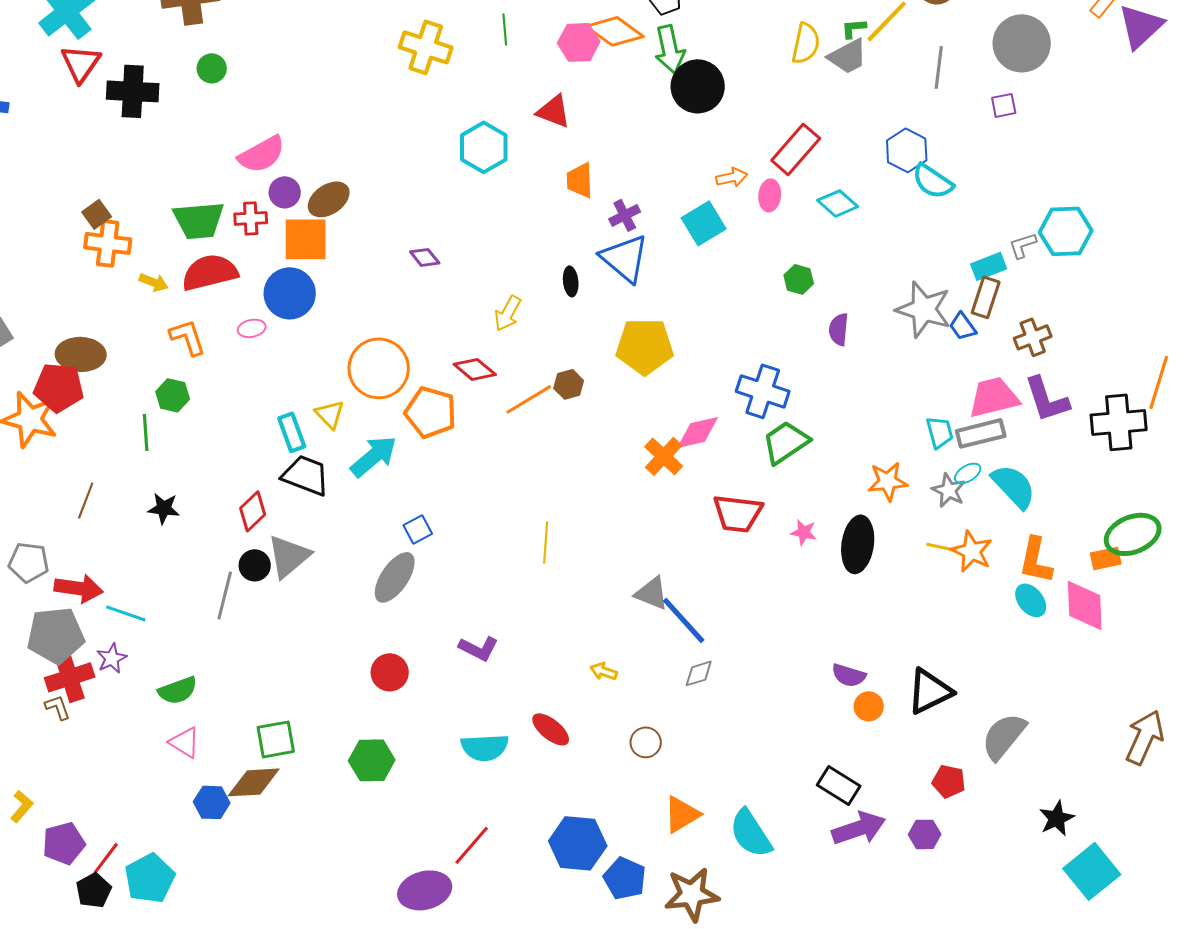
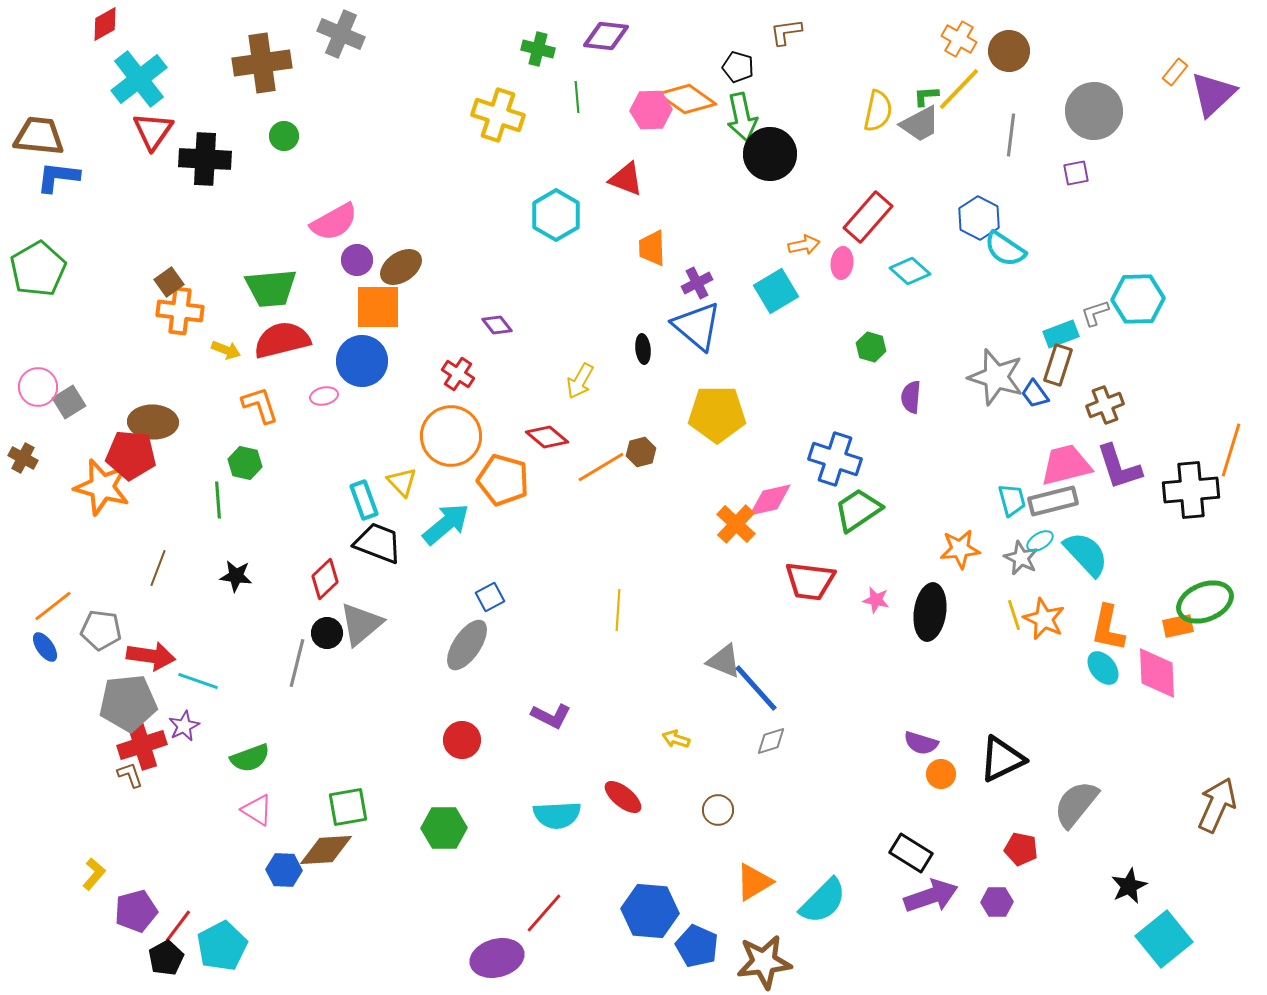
red cross: (251, 218) -> (458, 374), moved, turned 36
yellow line: (942, 547) -> (1014, 615), turned 60
cyan semicircle: (751, 833) -> (823, 901), turned -102

